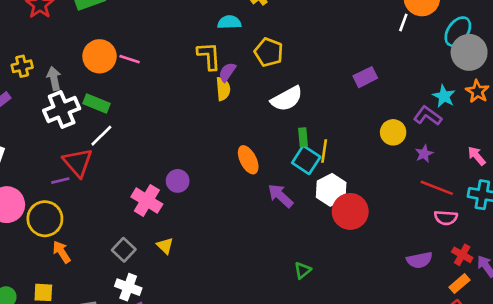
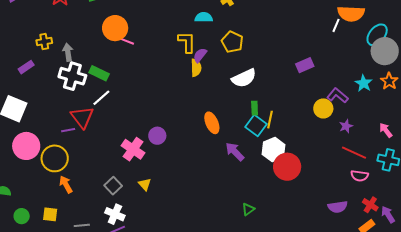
orange circle: (100, 56) -> (115, 28), moved
white cross: (62, 110) -> (72, 76), turned 36
purple L-shape: (428, 116) -> (337, 95), moved

